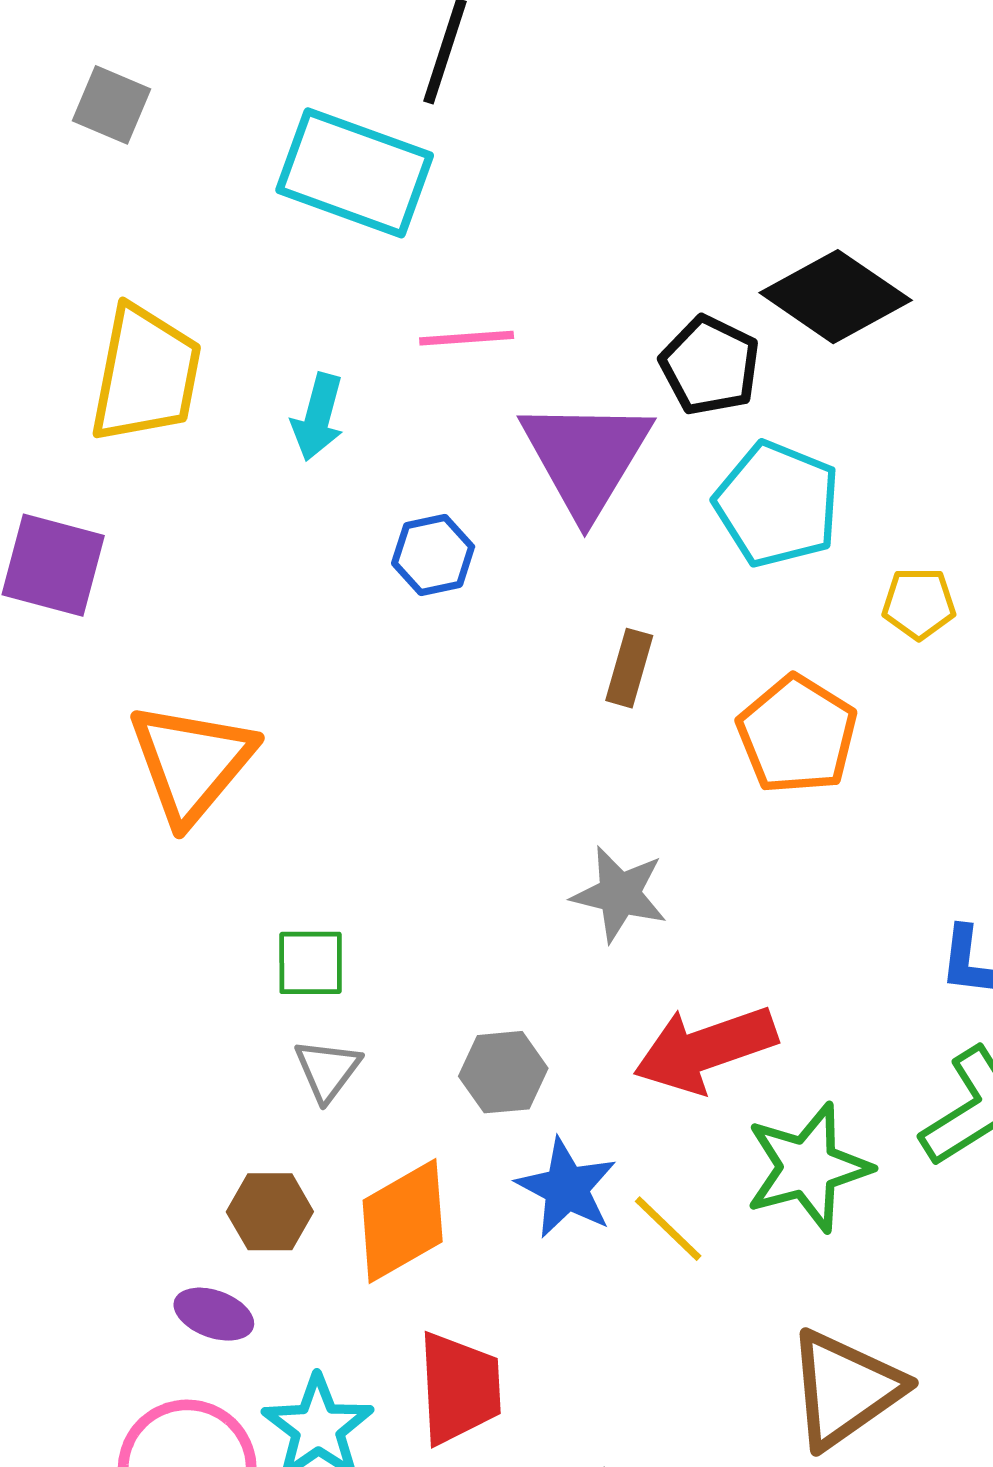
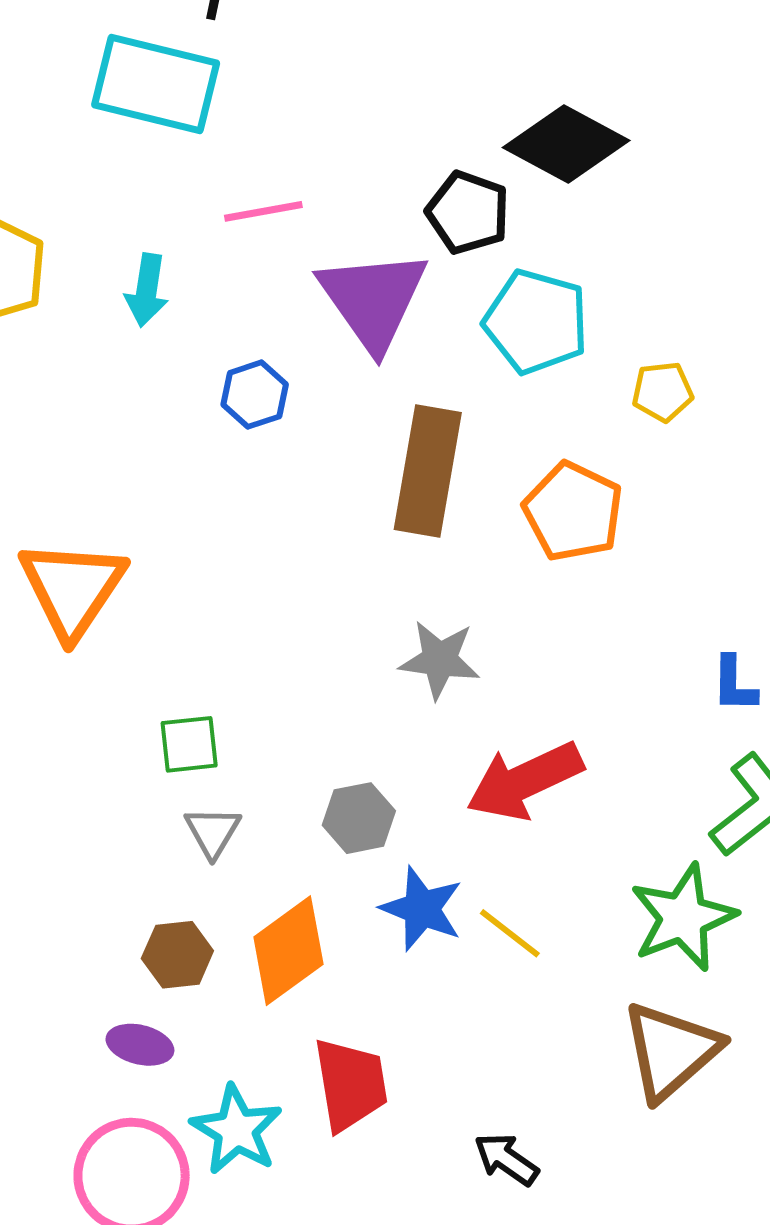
brown rectangle: (629, 668) -> (428, 471), size x2.0
green star: (808, 1167) -> (683, 918), moved

